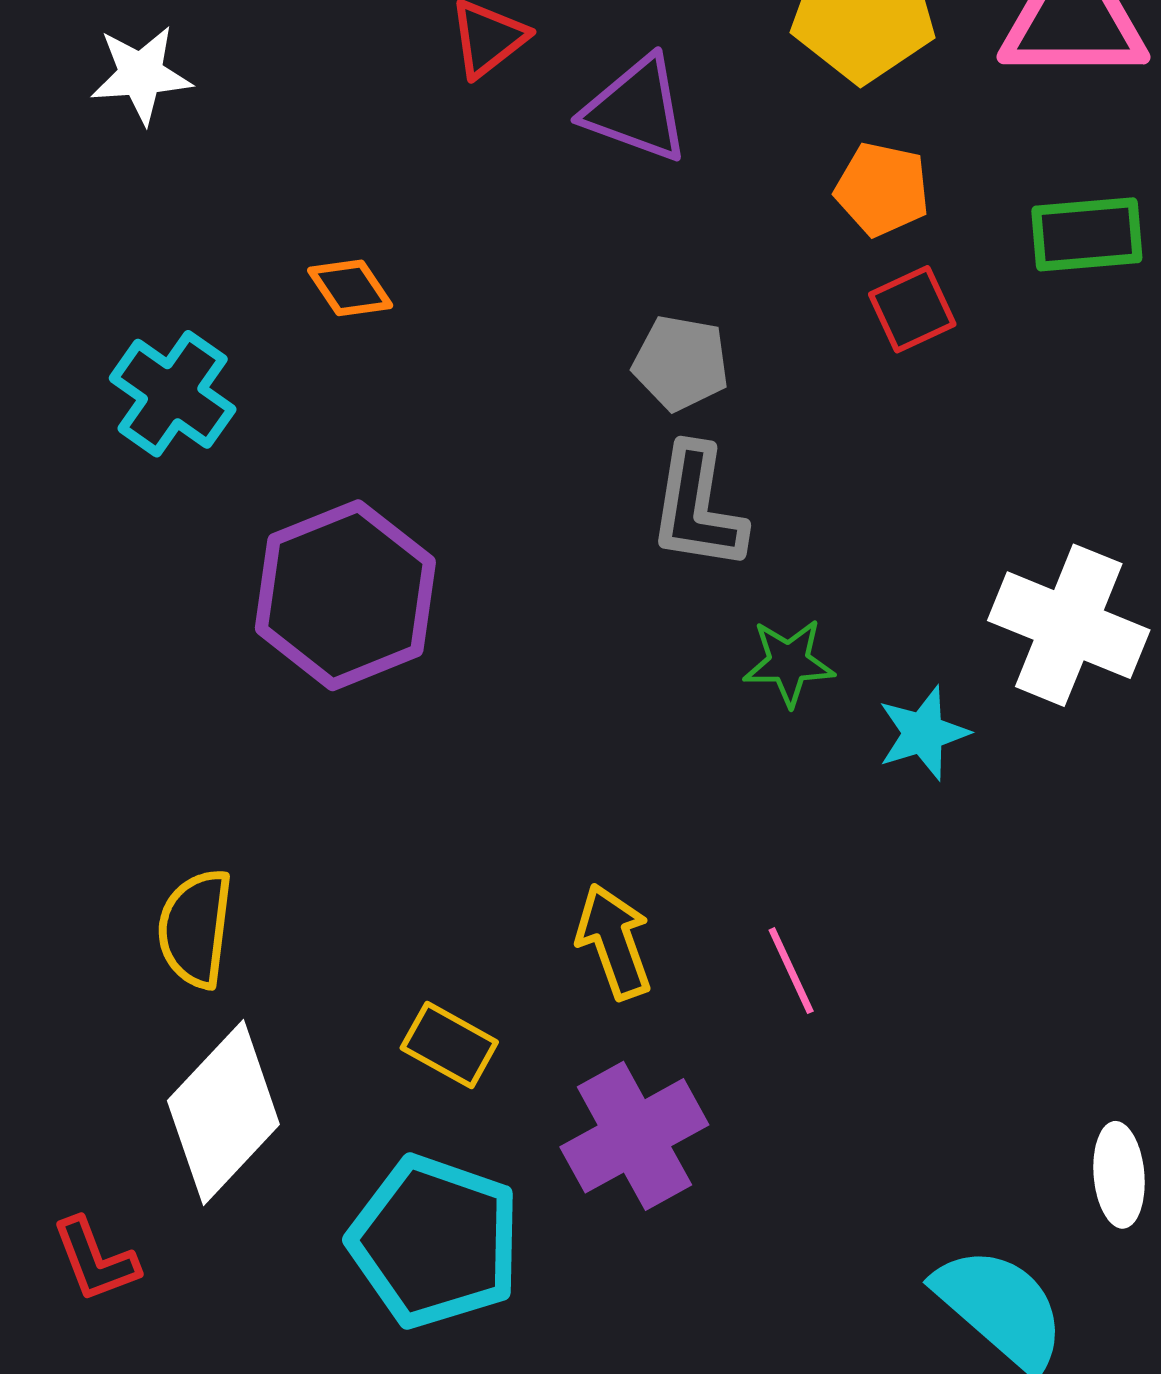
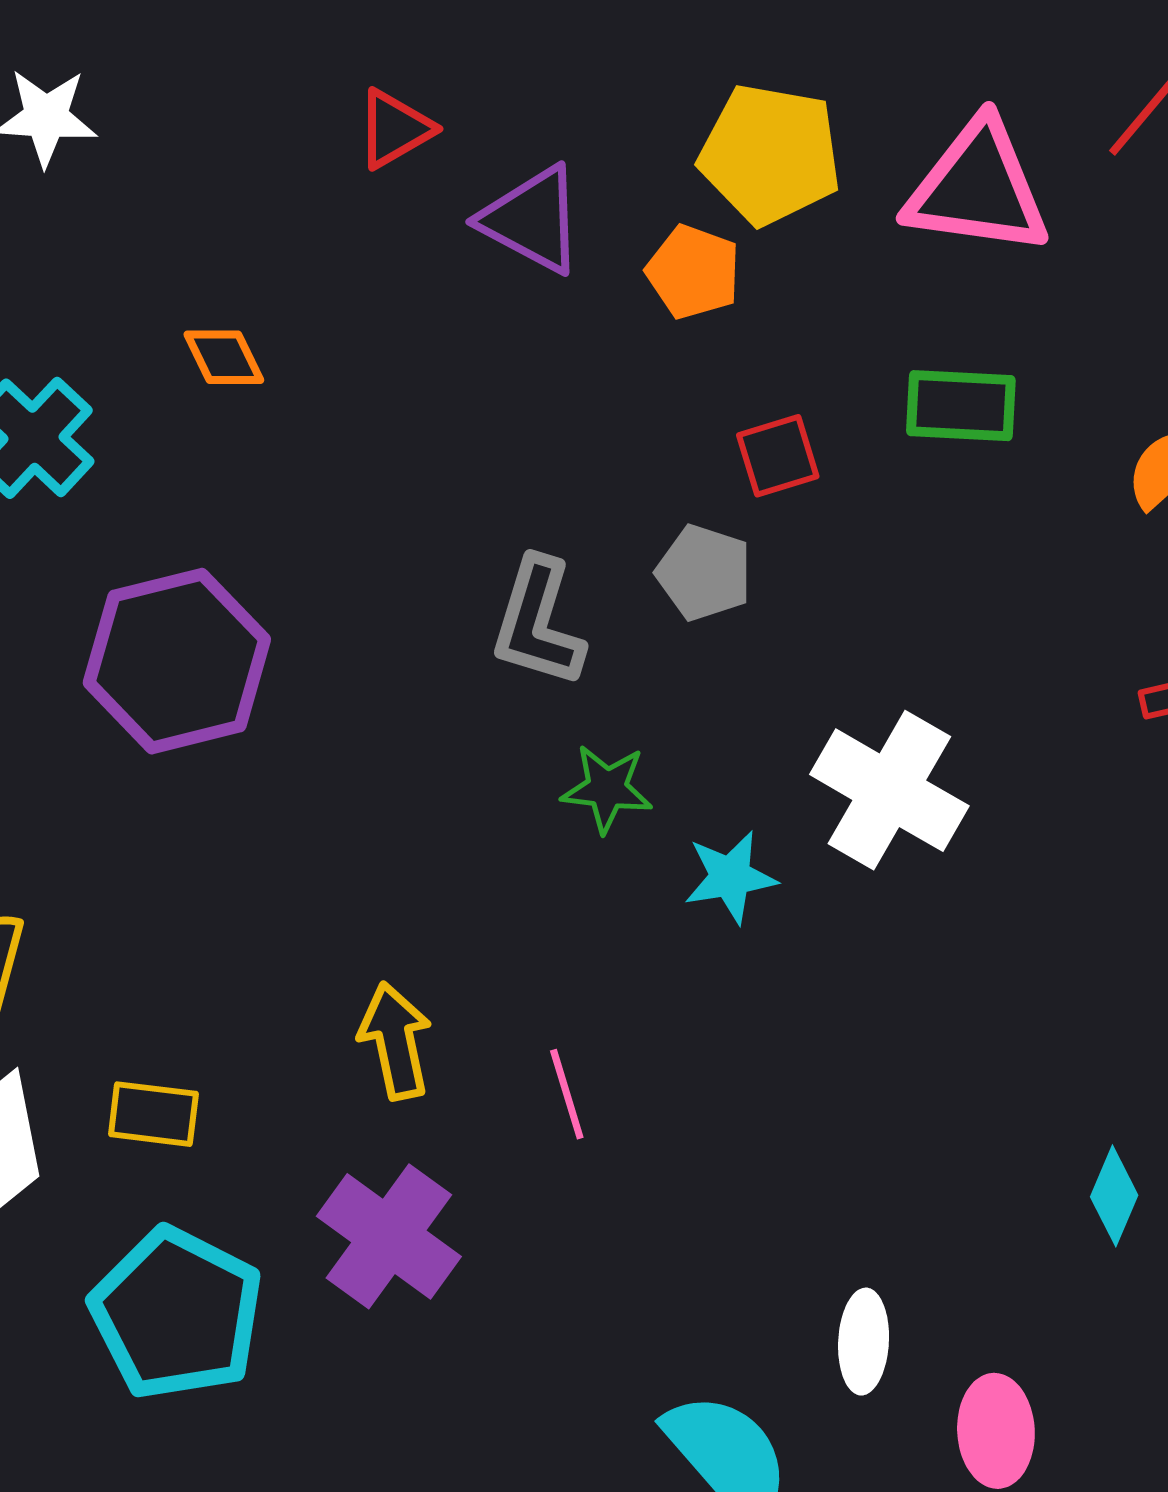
orange pentagon: (882, 189) -> (693, 272), moved
gray pentagon: (681, 363) -> (704, 573), moved
yellow rectangle: (449, 1045) -> (153, 1114), moved, turned -30
purple cross: (634, 1136) -> (389, 1236), turned -33

